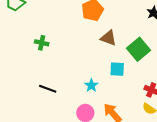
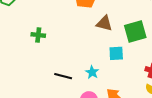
green square: (138, 49) -> (135, 31), turned 30
black line: (48, 89) -> (63, 76), moved

